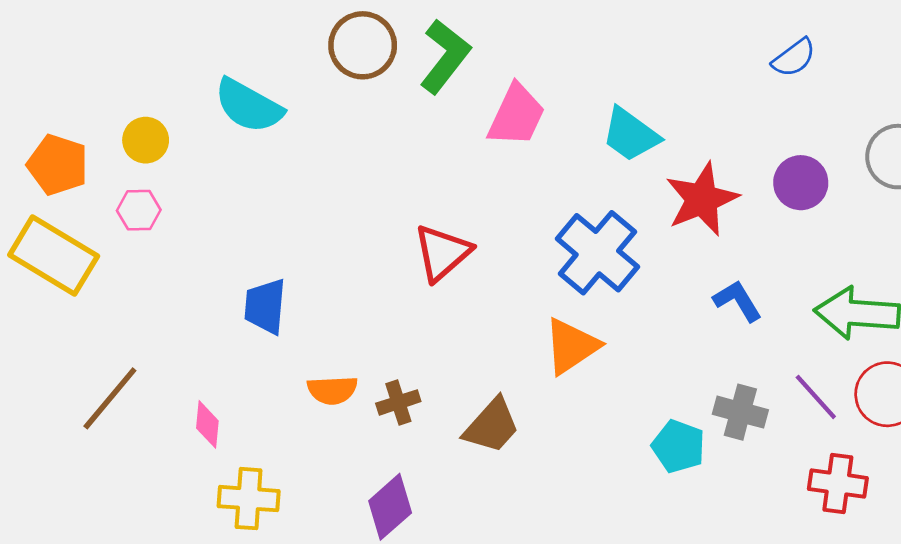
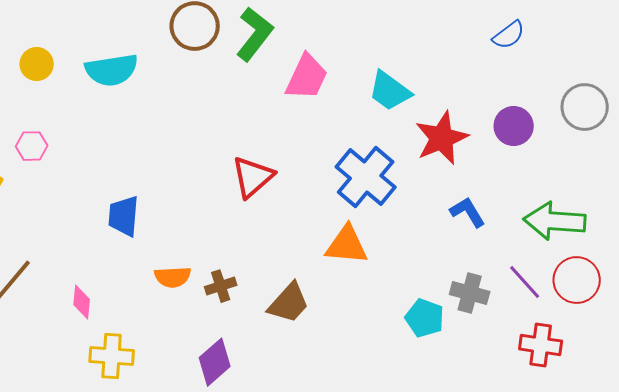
cyan semicircle: (249, 106) -> (112, 70), turned -38
yellow circle: (146, 140) -> (37, 64), moved
orange triangle: (571, 346) -> (347, 245), turned 39

